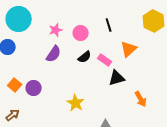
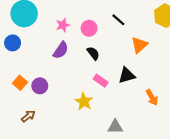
black line: (109, 25) -> (118, 20), turned -32
black semicircle: (85, 57) -> (93, 53), turned -88
pink rectangle: (105, 60) -> (101, 81), moved
brown arrow: (13, 115) -> (28, 116), moved

